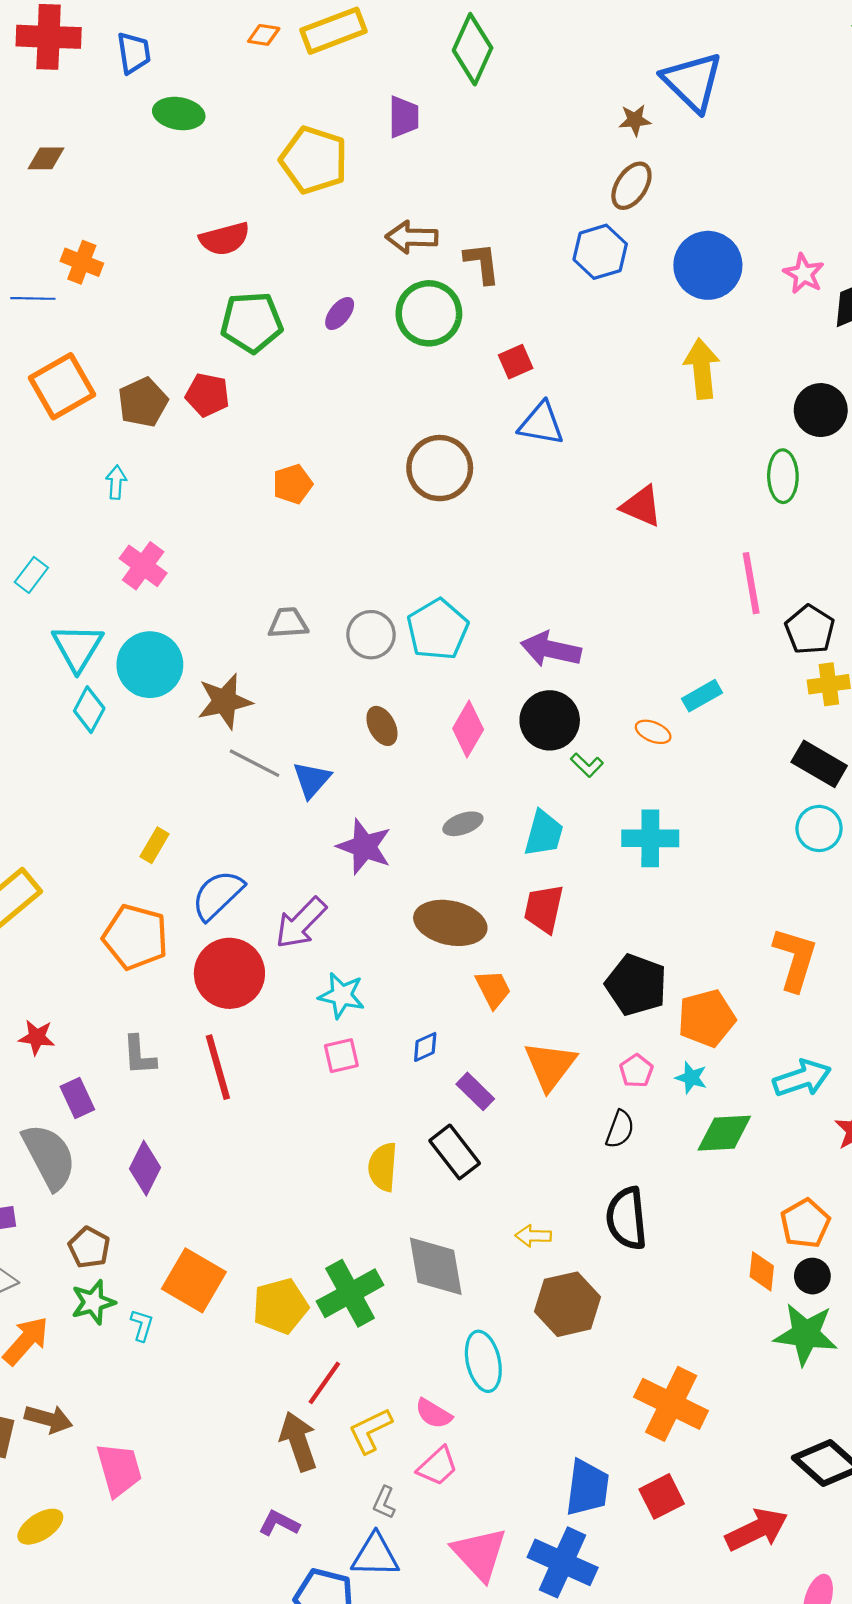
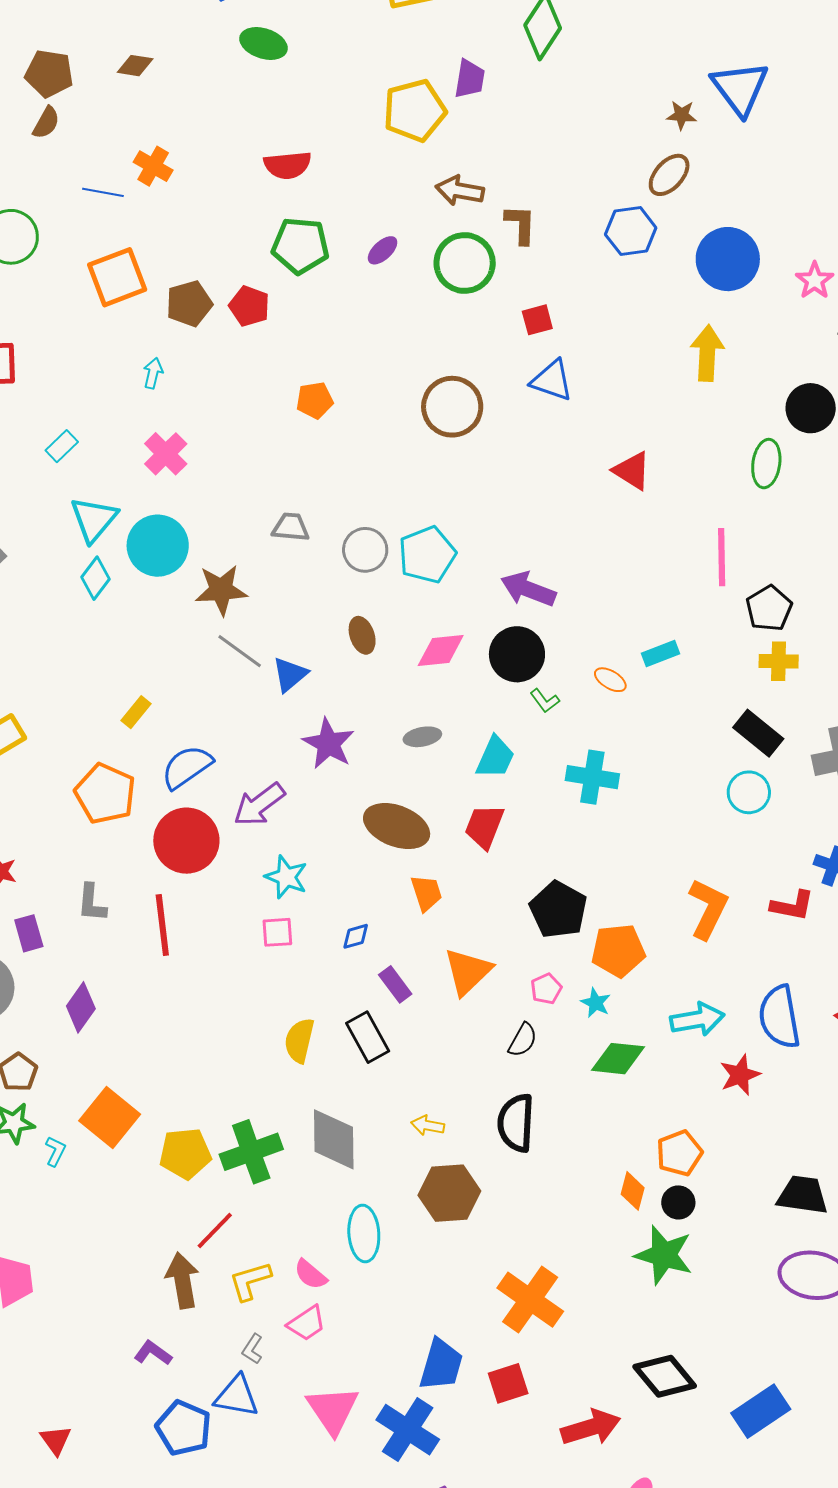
yellow pentagon: (314, 160) -> (415, 110), moved, turned 30
pink diamond: (468, 729) -> (441, 651), turned 45

